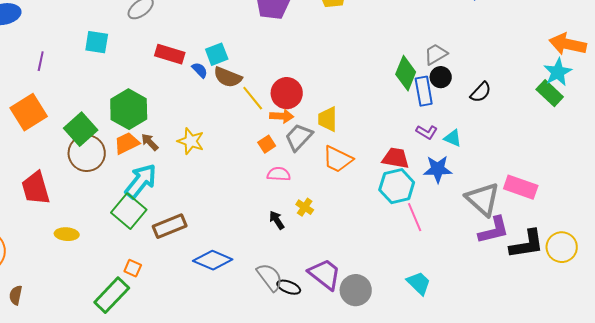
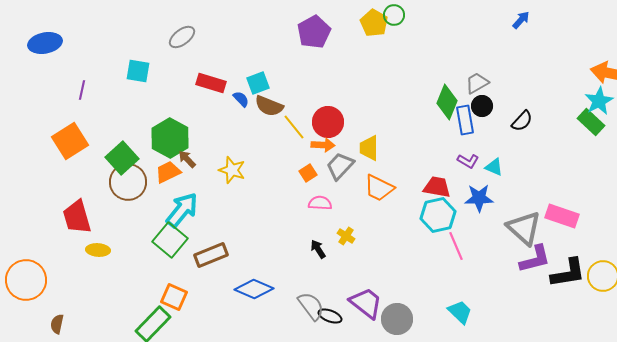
brown arrow: (150, 142) -> (187, 159), moved
yellow ellipse: (67, 234) -> (98, 250), moved
orange square: (133, 268) -> (174, 297), size x1.5

